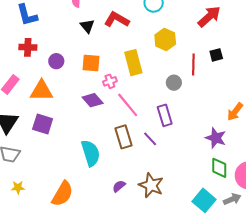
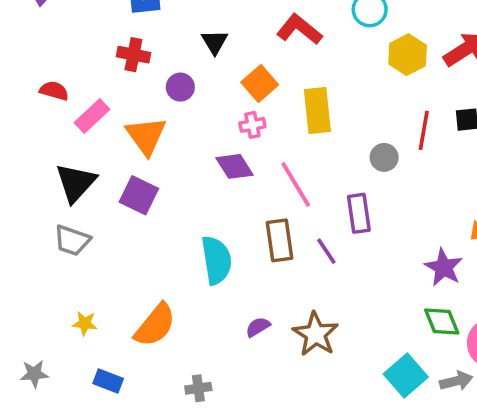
black triangle: (87, 26) -> (215, 42), moved
yellow hexagon: (165, 39) -> (408, 55), moved
orange square: (91, 63) -> (260, 83), moved, turned 36
pink cross: (110, 81) -> (252, 125), moved
orange triangle: (42, 91) -> (146, 136), turned 45
green diamond: (219, 168) -> (442, 322), turned -30
yellow star: (18, 187) -> (85, 323), moved

